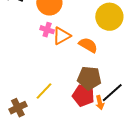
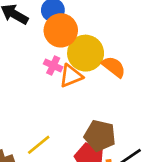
yellow circle: (109, 17) -> (86, 53), moved
orange semicircle: (88, 45) -> (114, 67), moved

